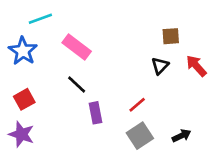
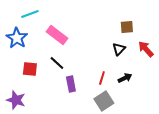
red square: (24, 99) -> (30, 69), moved, turned 35
red line: (137, 105) -> (102, 78), turned -32
black arrow: (182, 136) -> (125, 78), moved

